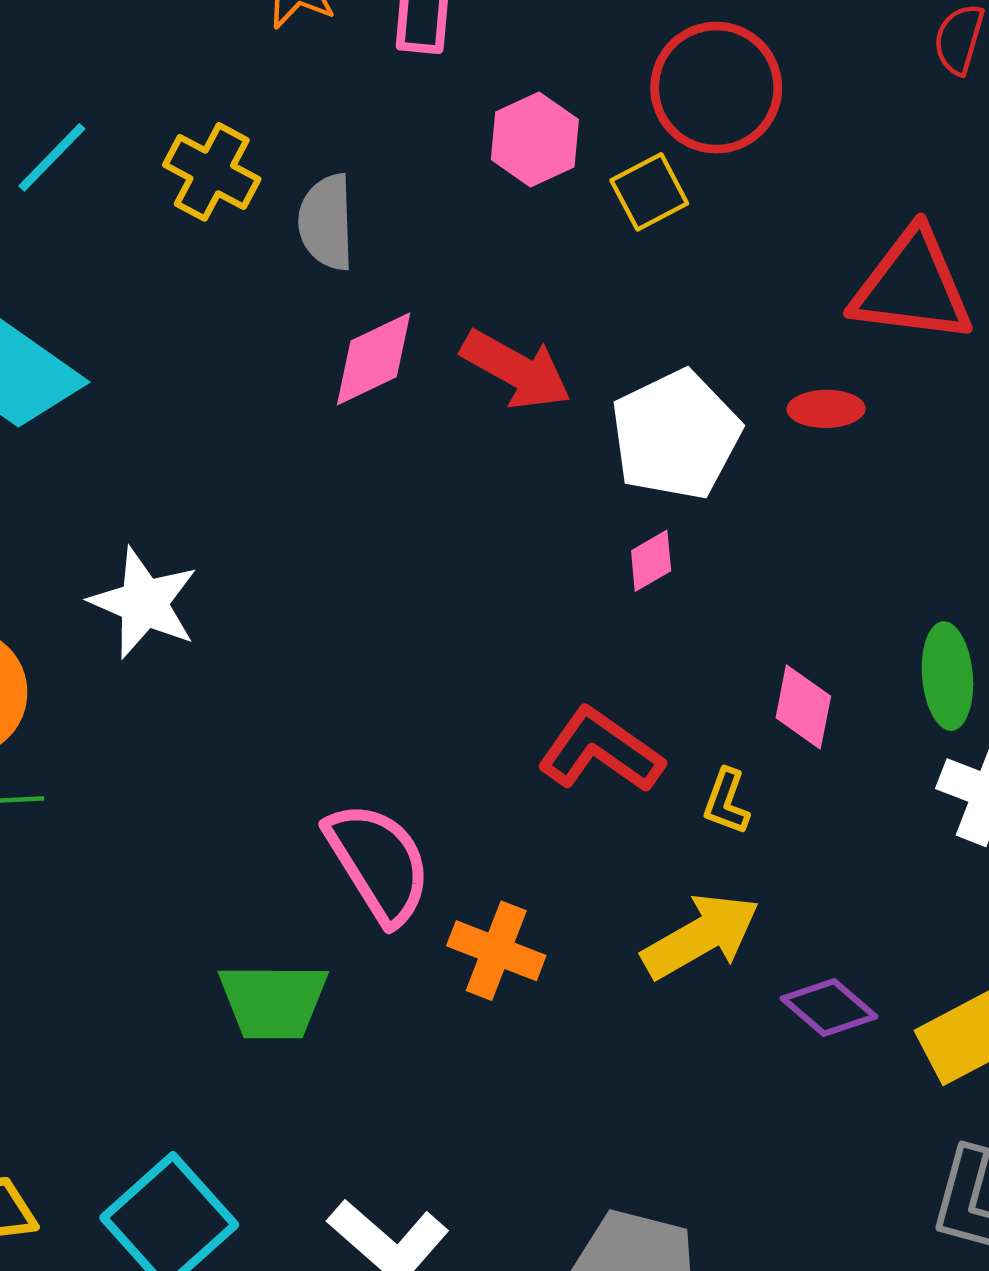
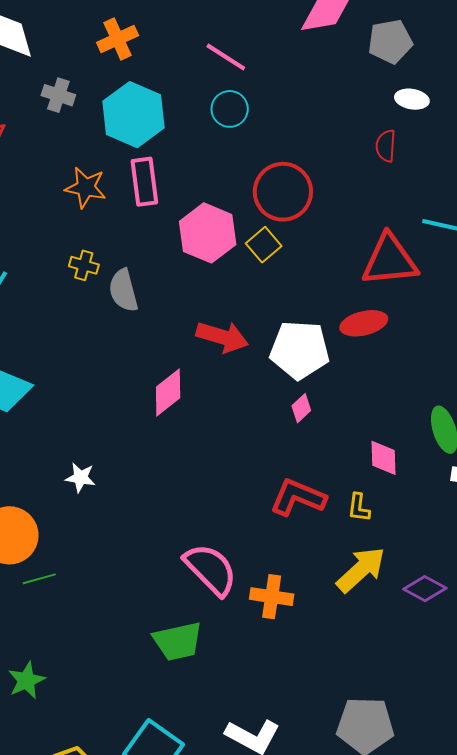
pink hexagon: (535, 140) -> (208, 233), size x1.4
yellow cross: (212, 172) -> (84, 265), moved, size x0.7
pink diamond: (374, 359) -> (168, 392), moved
red ellipse: (826, 409) -> (364, 323), size x1.4
white pentagon: (676, 435) -> (300, 350), turned -30
white star: (144, 603) -> (80, 478), size x0.6

